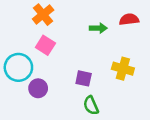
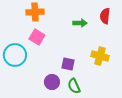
orange cross: (43, 15) -> (35, 12), turned 36
red semicircle: (129, 19) -> (105, 16), turned -77
purple circle: (38, 88) -> (52, 82), moved

